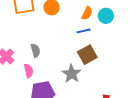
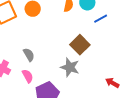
blue line: (84, 31) -> (101, 19), moved

